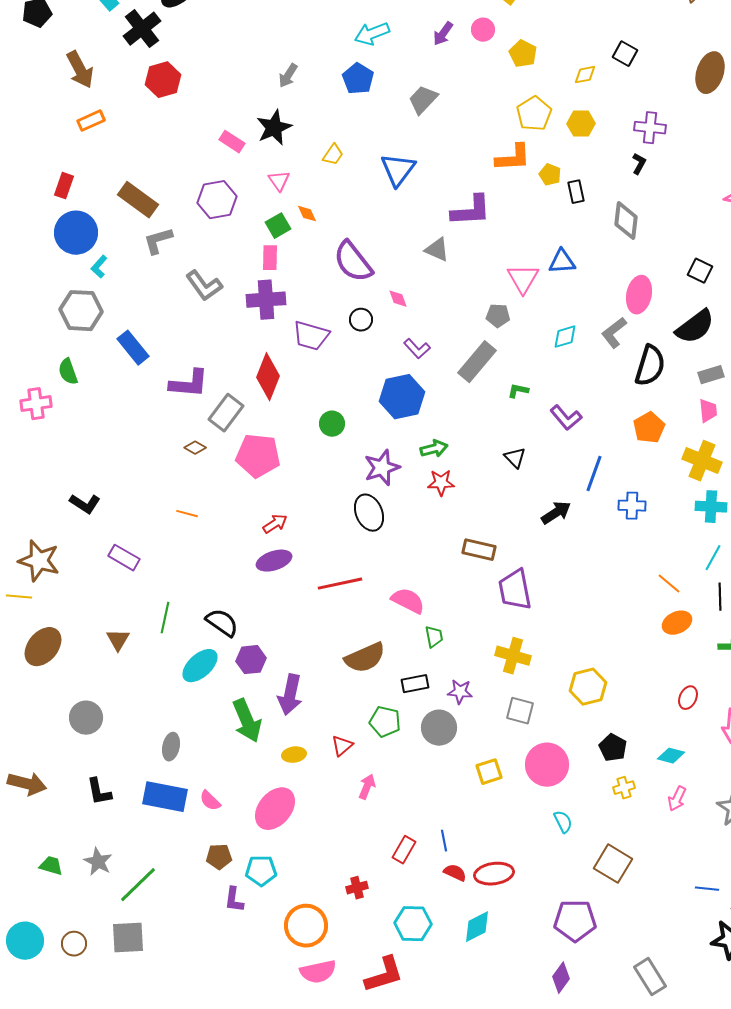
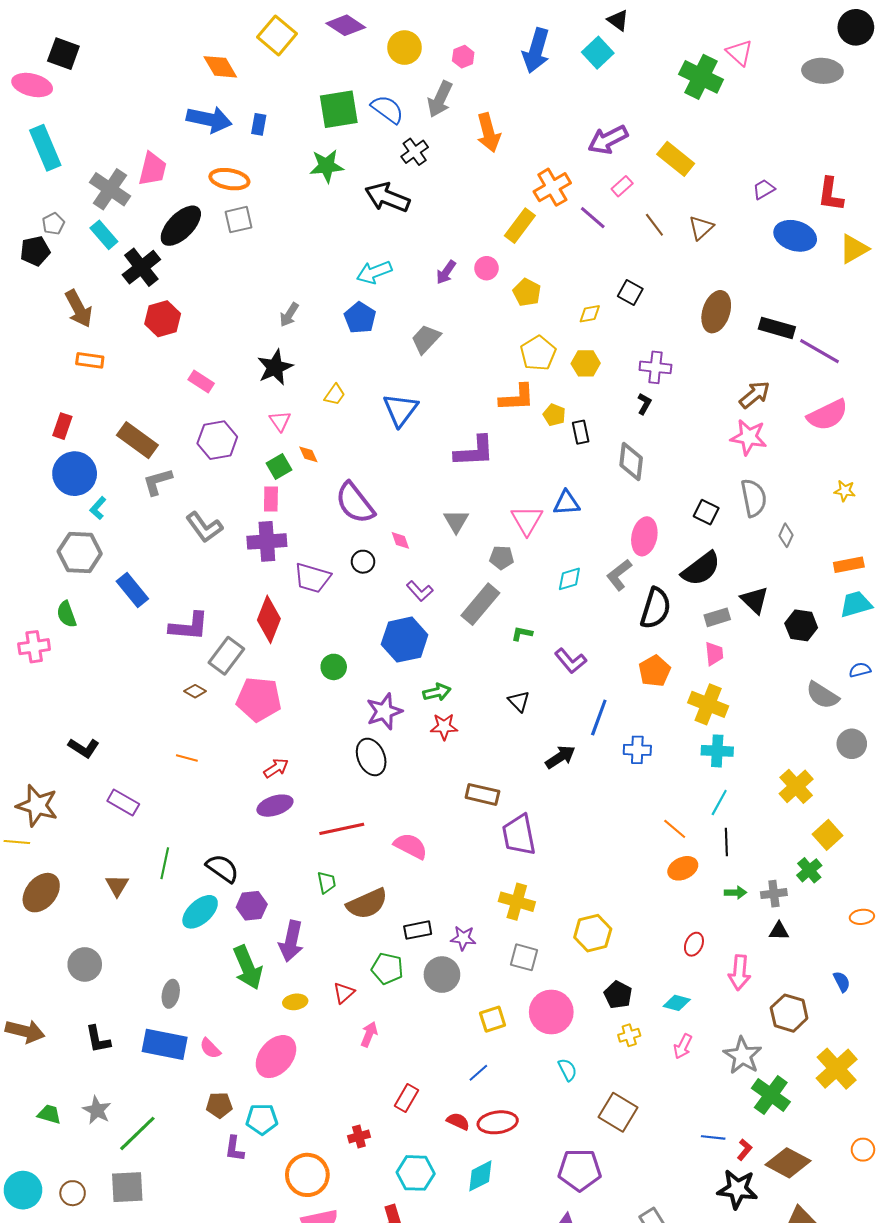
orange rectangle: (91, 121) -> (90, 360), turned 32
pink rectangle: (232, 142) -> (201, 382), moved
gray triangle: (437, 250) -> (456, 521), moved, turned 36
green trapezoid: (434, 637) -> (327, 882), moved
blue line: (444, 841) -> (478, 1073), moved, turned 60

